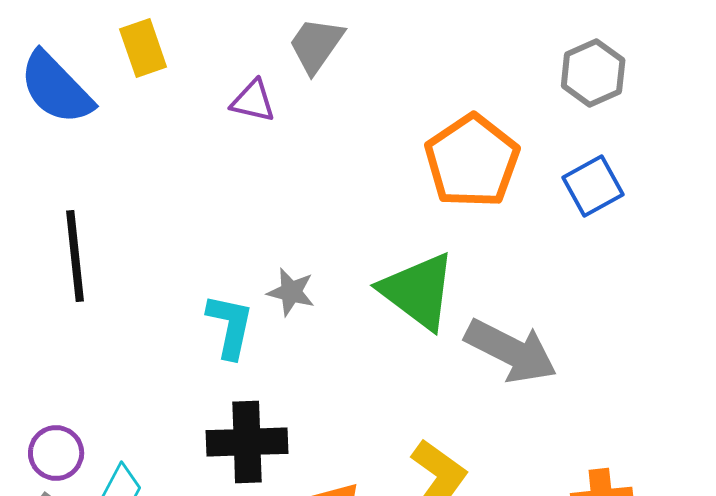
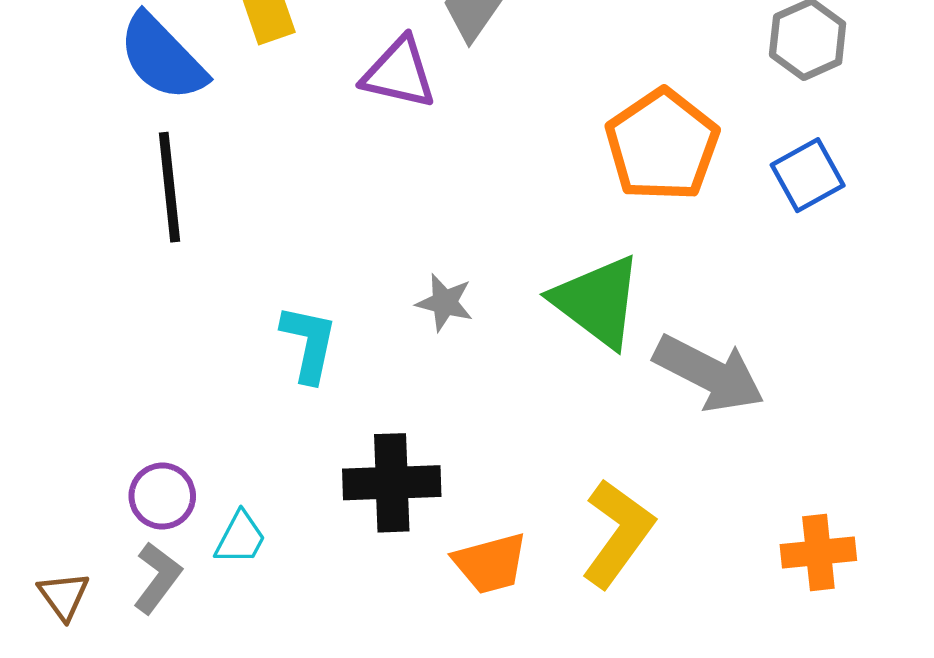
purple triangle: (253, 101) -> (399, 73), size x1.4
black line: (75, 256) -> (169, 187), moved
cyan L-shape: (230, 326) -> (309, 343), moved

